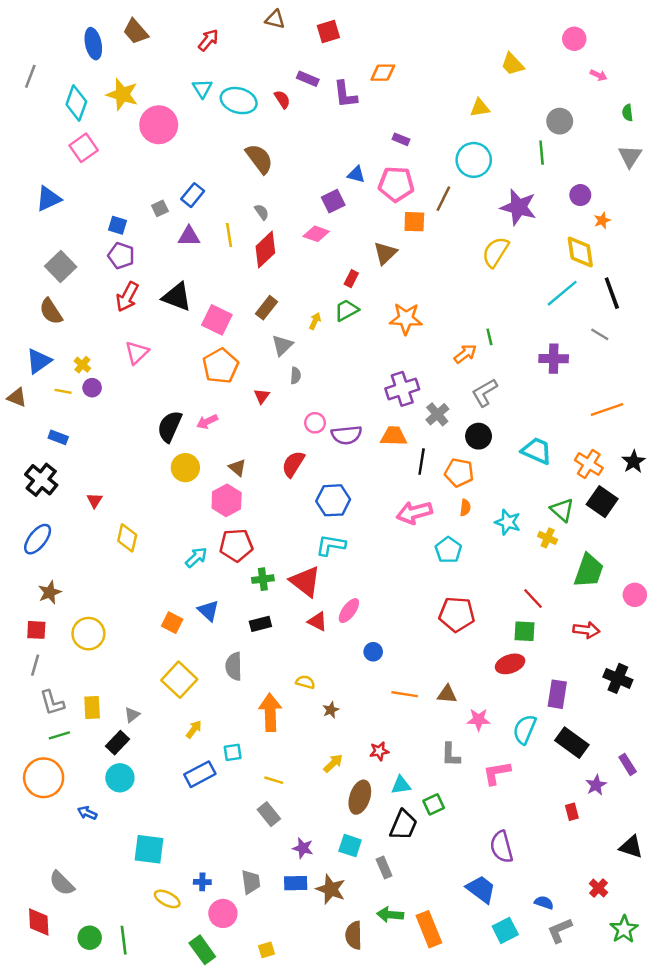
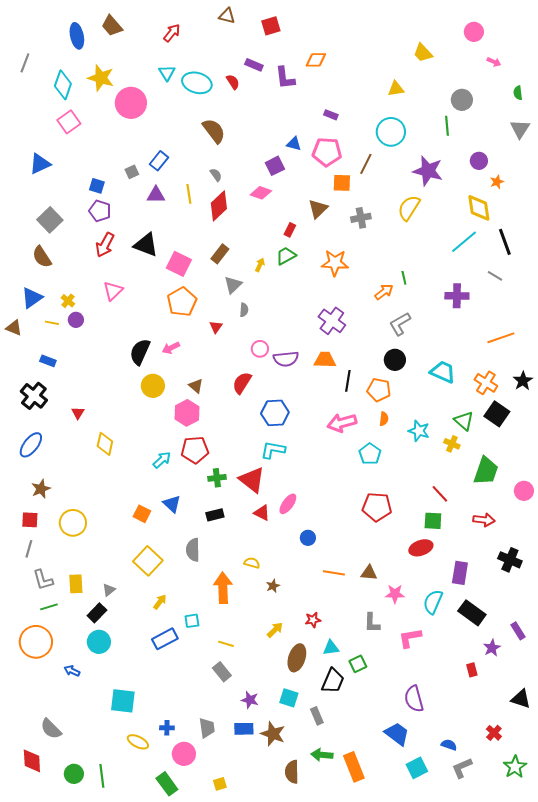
purple cross: (402, 389) -> (332, 321), turned -36
gray cross: (437, 414) -> (361, 218), moved, turned 30

